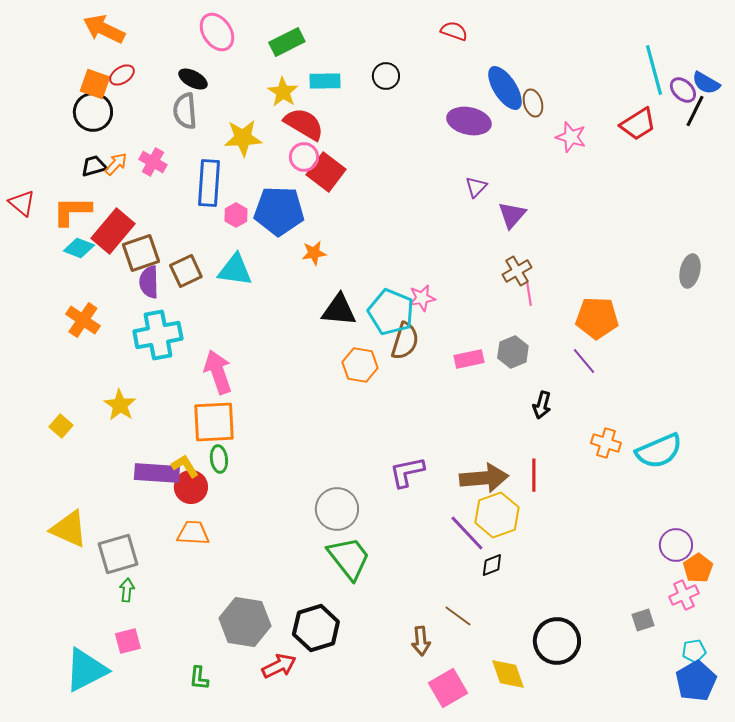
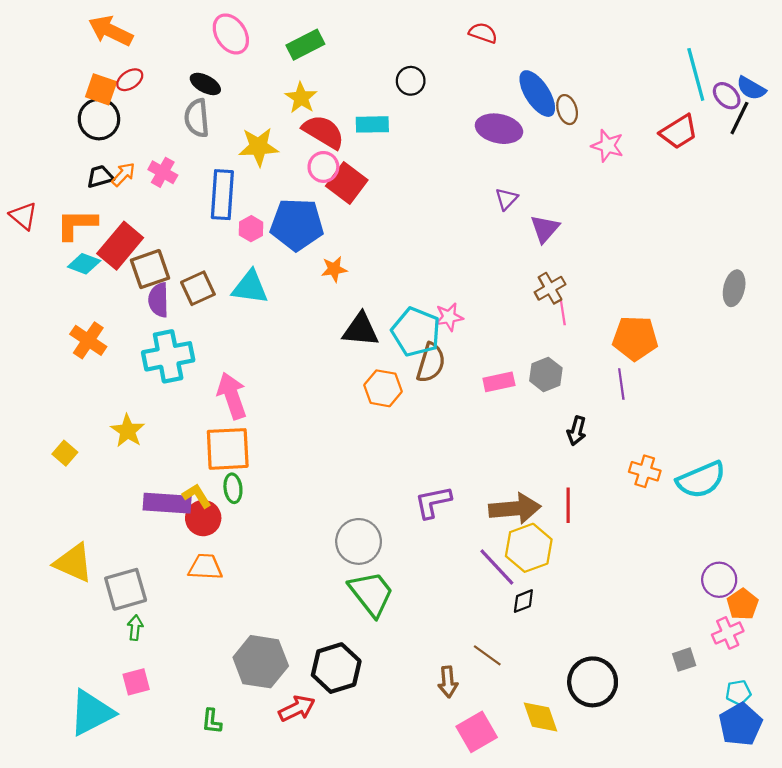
cyan rectangle: (325, 81) -> (372, 124), moved
purple line: (584, 361) -> (621, 384), turned 32

